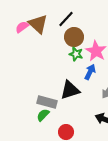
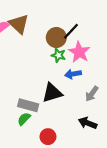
black line: (66, 19) -> (71, 31), moved
blue arrow: (90, 72) -> (73, 74), turned -126

